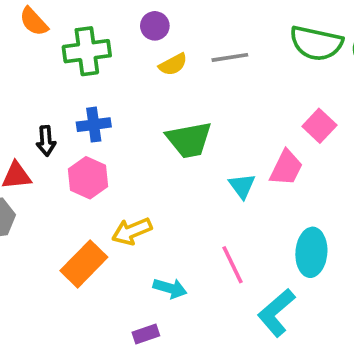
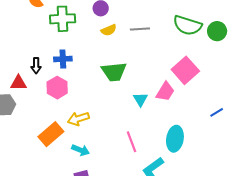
pink square: (319, 126) -> (185, 70), size x1.5
cyan arrow: (170, 288) -> (80, 150), moved

